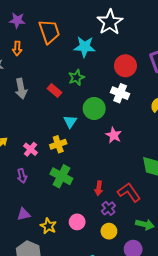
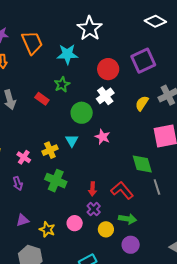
white cross: (120, 93) -> (105, 96), turned 36
cyan triangle: (70, 122) -> (72, 141), moved
purple cross: (108, 208) -> (94, 209), moved
green arrow: (145, 224) -> (128, 219), moved

